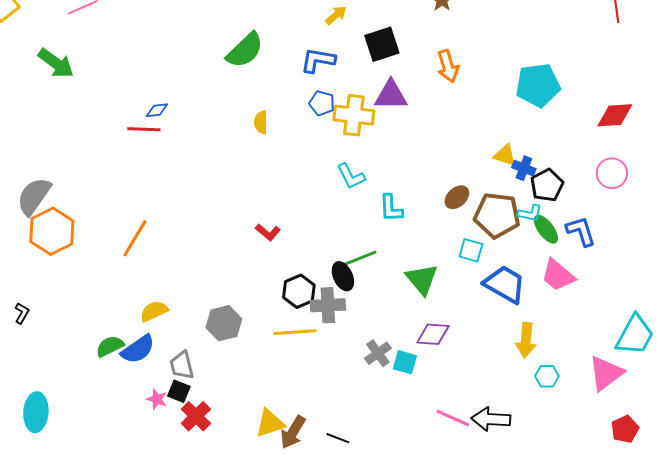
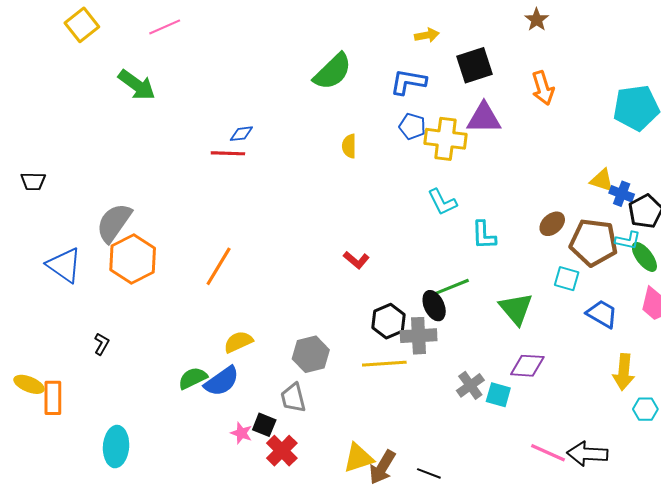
yellow arrow: (336, 15) -> (427, 35), turned 30
blue trapezoid: (505, 284) -> (602, 314), size x0.7
gray trapezoid: (182, 365) -> (293, 398), moved

